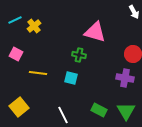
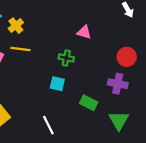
pink triangle: (95, 32) -> (84, 32), size x0.6
yellow line: (38, 73) -> (20, 49), moved
green rectangle: (99, 110) -> (89, 103), moved

